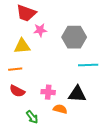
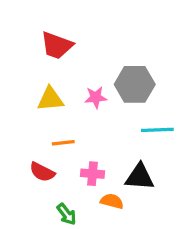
pink star: (40, 30) -> (96, 97), moved
orange line: (15, 69) -> (63, 143), moved

